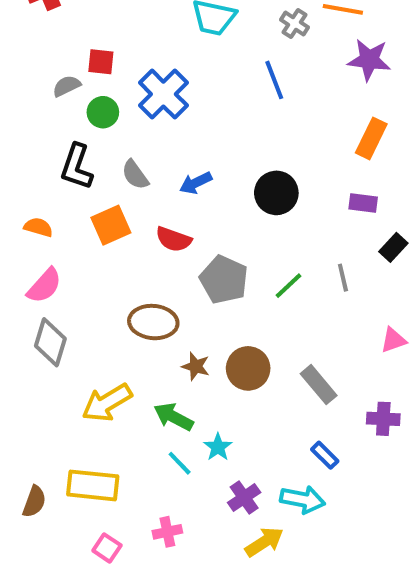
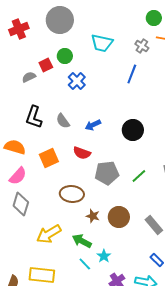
red square: (101, 62) -> (46, 65), turned -32
blue line: (274, 80) -> (132, 74), turned 42
blue cross: (163, 94) -> (77, 81), size x0.7
green circle: (103, 112) -> (65, 56), moved
orange square: (111, 225) -> (49, 158), moved
orange semicircle: (38, 227) -> (15, 147), size x1.5
gray pentagon: (224, 280) -> (107, 173), turned -30

